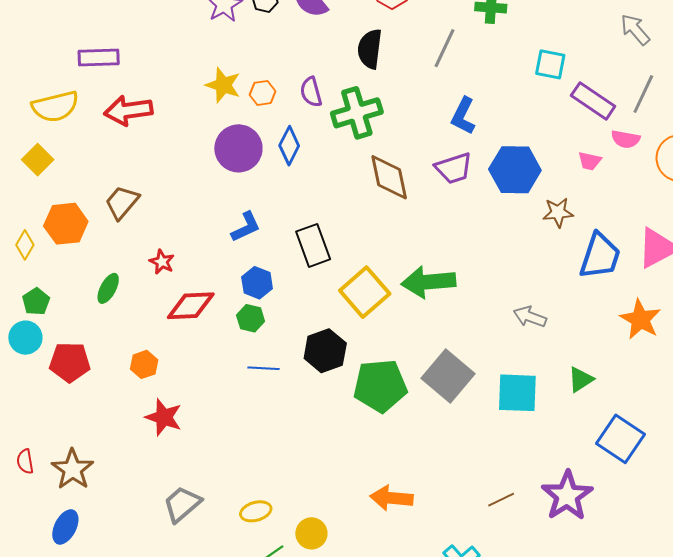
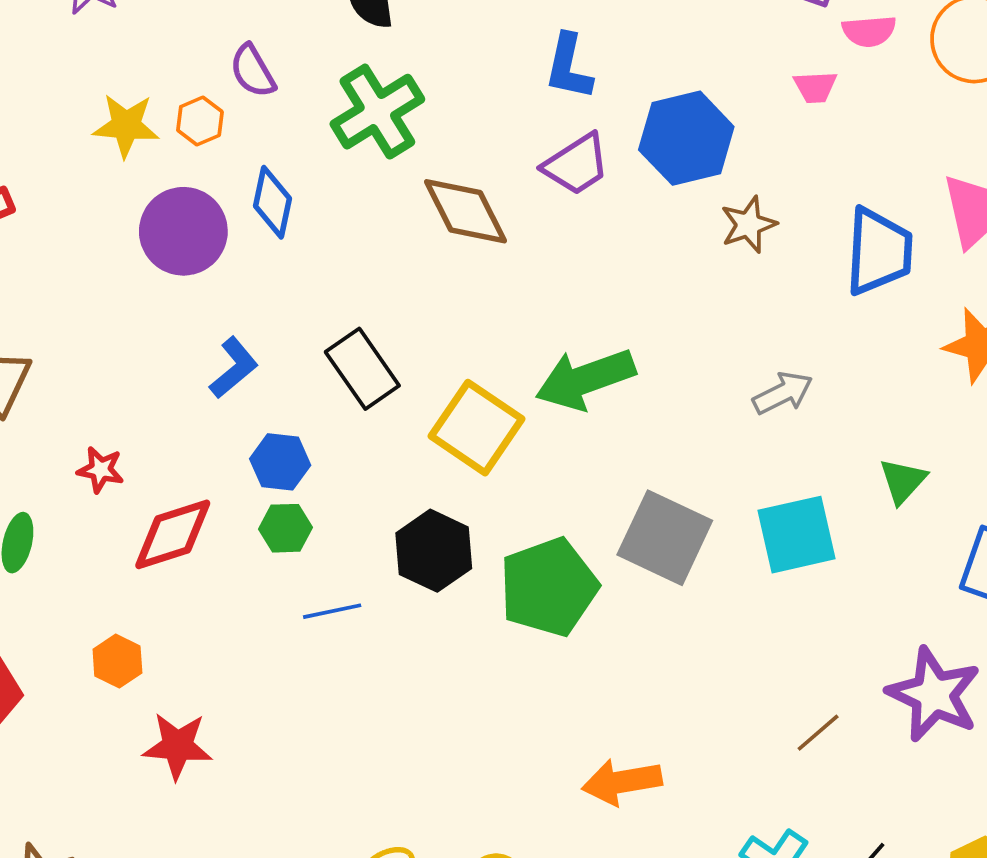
purple semicircle: (311, 92) -> (253, 71), moved
brown star: (558, 212) -> (748, 225), moved
gray arrow: (530, 317) -> (783, 393), turned 148

